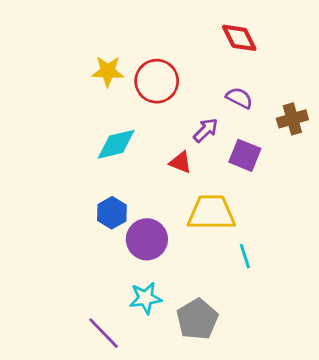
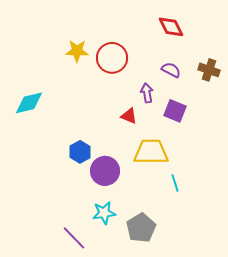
brown cross: (292, 119) -> (209, 70), moved, turned 35
purple arrow: (206, 130) -> (147, 93), turned -54
cyan diamond: (116, 144) -> (29, 103), moved

